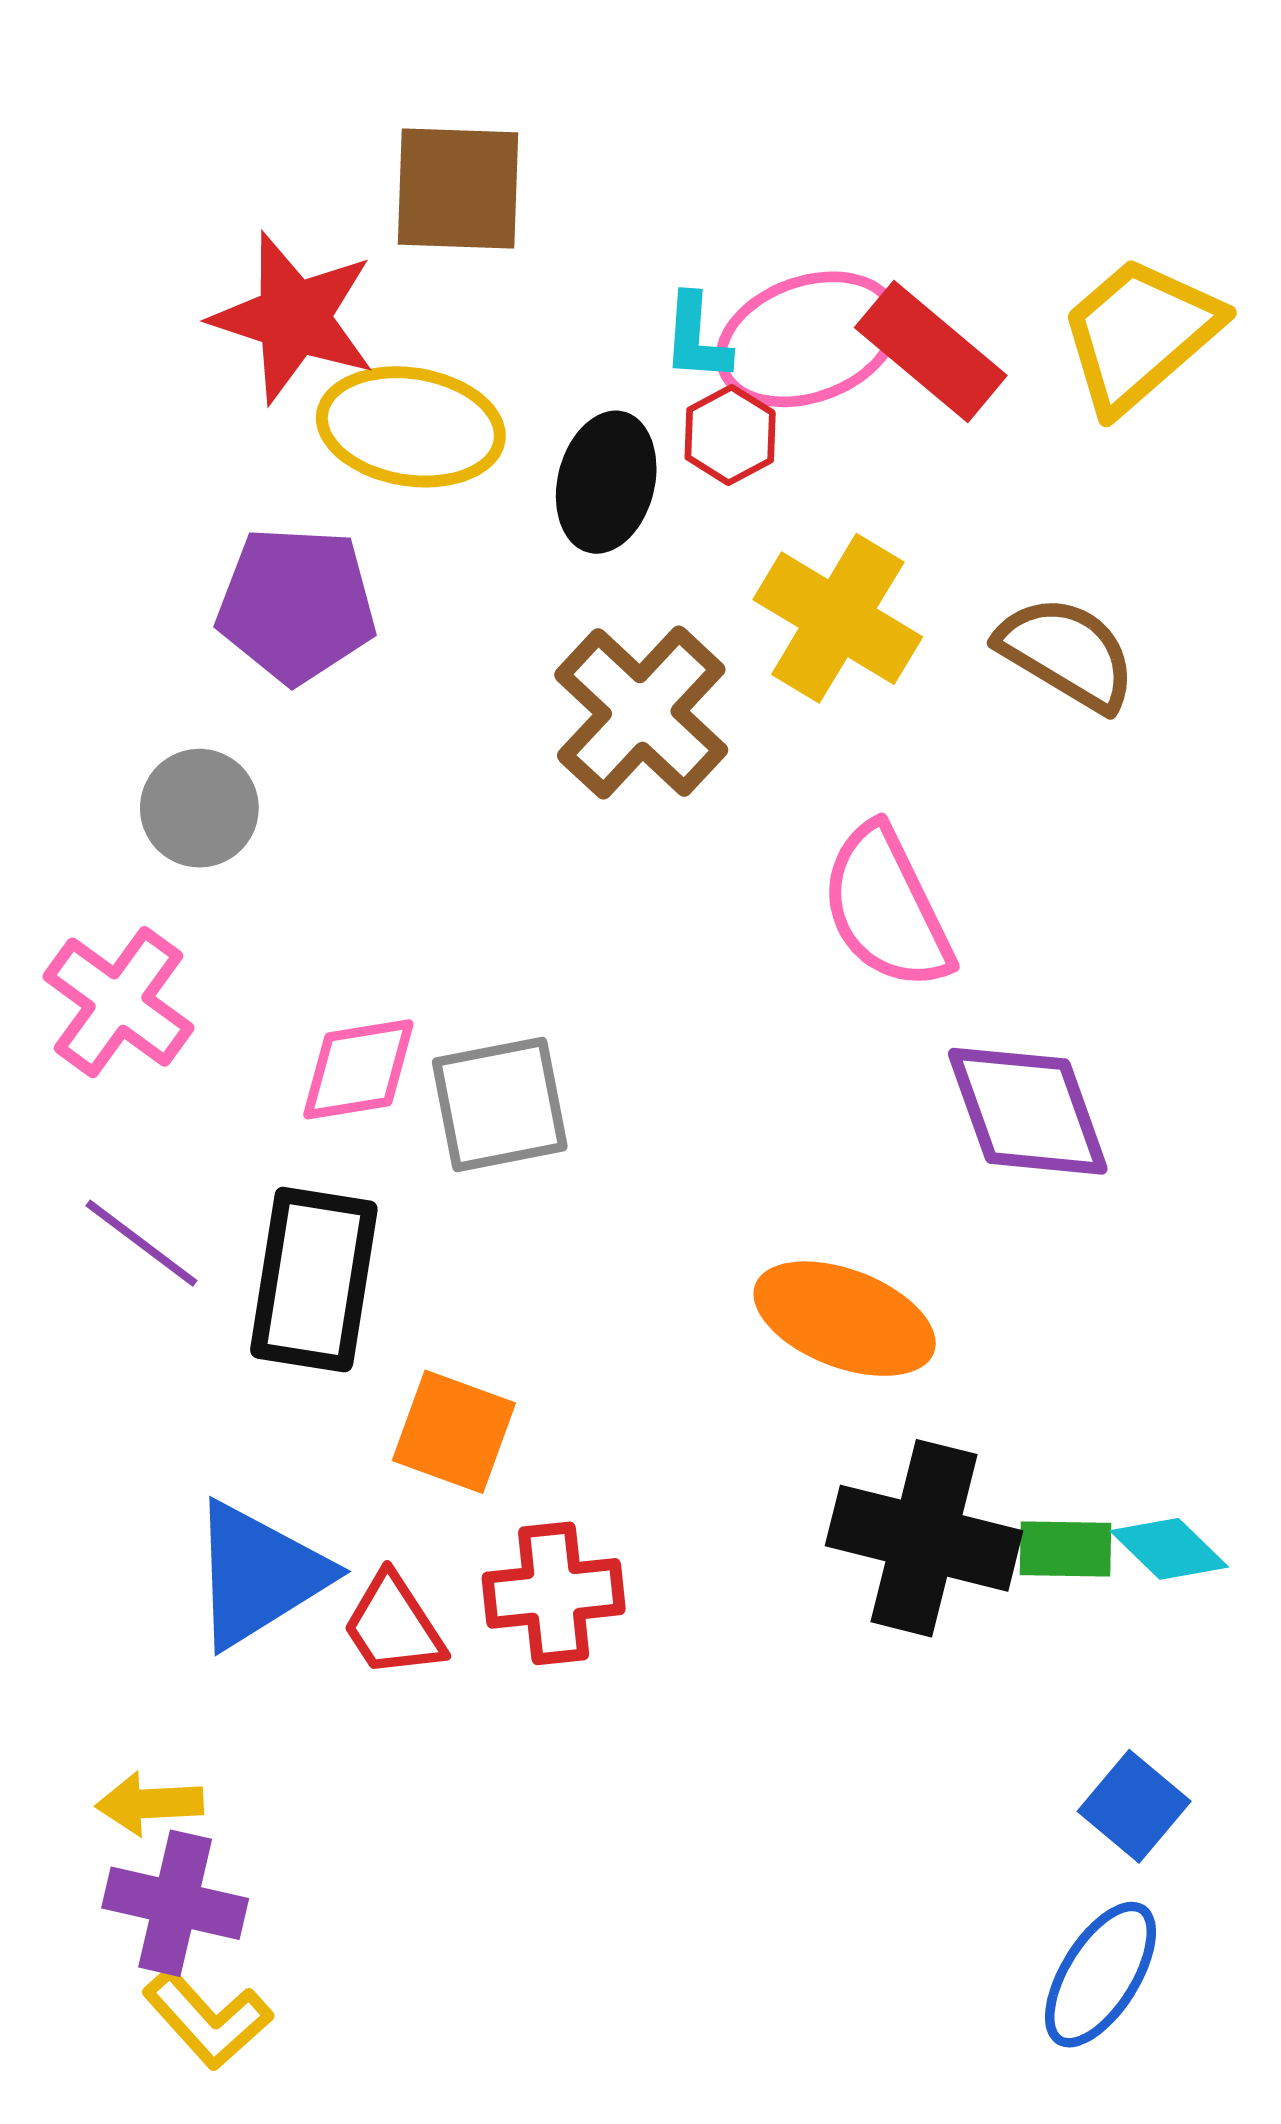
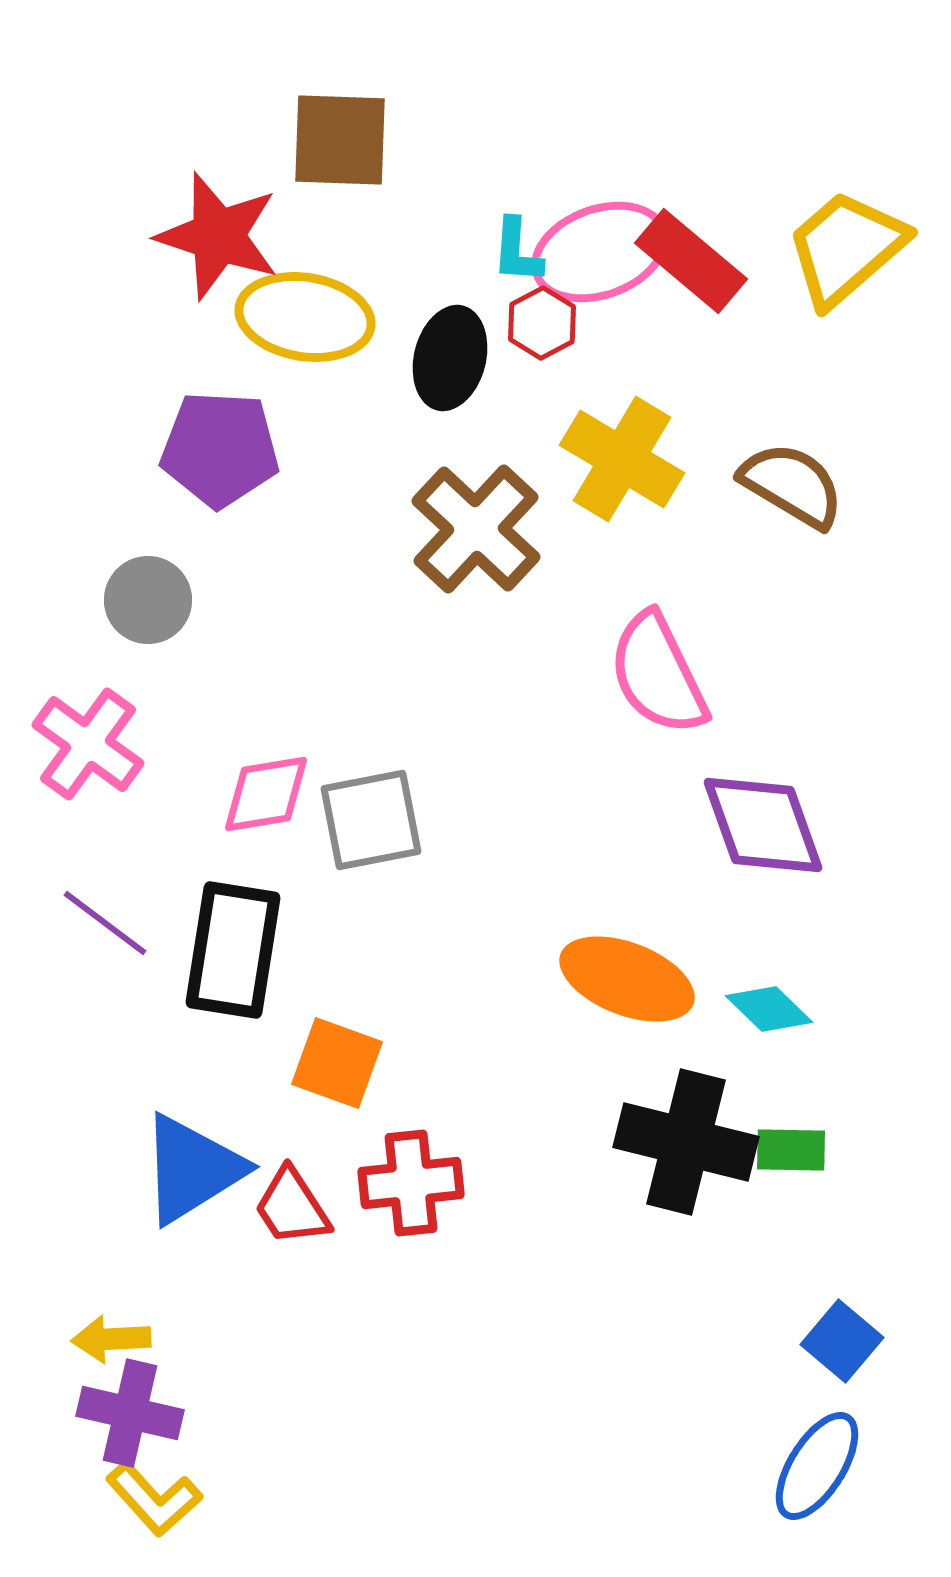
cyan diamond: (1169, 1549) -> (769, 1009), moved

